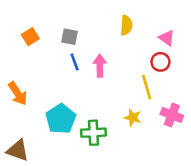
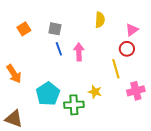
pink triangle: (167, 38) -> (132, 30), turned 48
pink cross: (172, 115) -> (136, 91), turned -36
yellow star: (133, 117) -> (95, 92), moved

